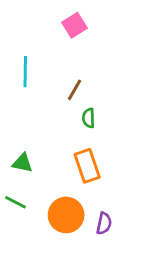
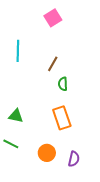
orange circle: (66, 215) -> (47, 153), size x0.7

